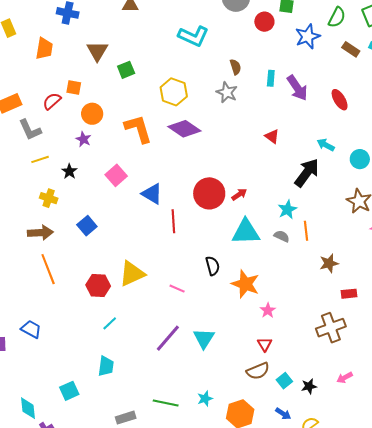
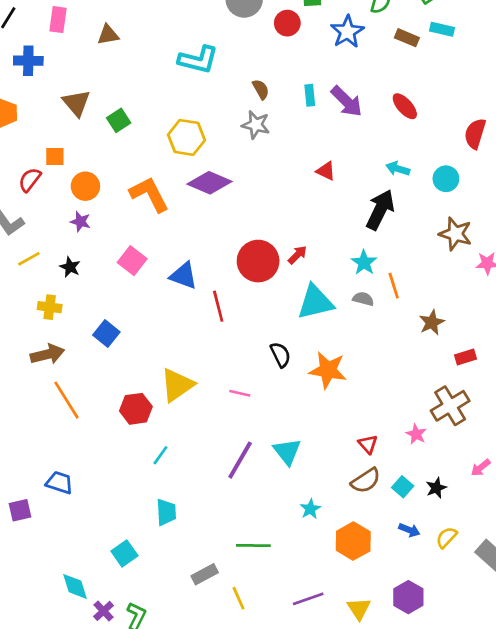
pink star: (268, 310) -> (416, 434), moved
cyan star: (205, 399) -> (310, 509), moved

